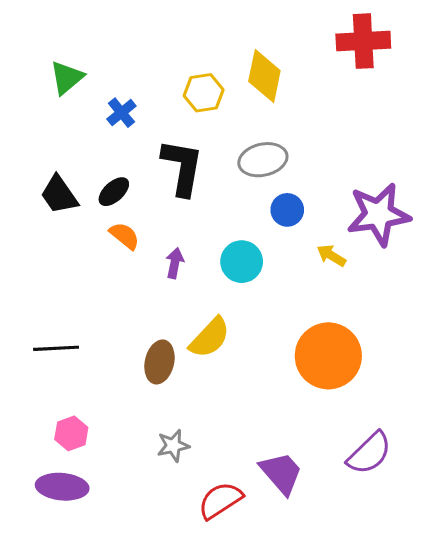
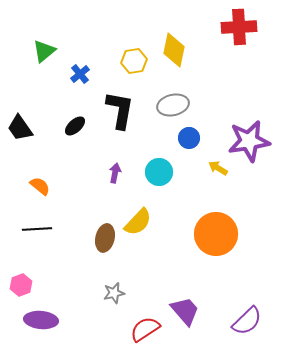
black trapezoid: (59, 195) -> (20, 128), moved
orange semicircle: (125, 236) -> (40, 186), moved
pink hexagon: (71, 433) -> (21, 285), moved
purple semicircle: (369, 453) -> (247, 321), moved

